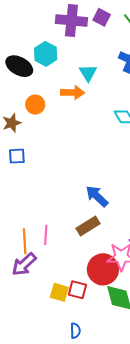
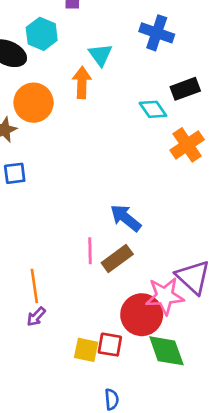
orange arrow: (73, 93) -> (82, 83), turned -85
orange circle: (35, 105) -> (33, 103), size x1.5
pink line: (46, 235) -> (90, 251), moved
purple arrow: (24, 264) -> (36, 317), size x0.6

